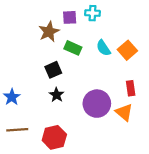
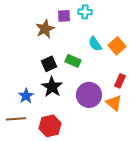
green rectangle: (73, 48) -> (73, 61), moved
red rectangle: (131, 88) -> (120, 81), turned 32
black star: (57, 95) -> (52, 87), size x1.5
blue star: (12, 97) -> (26, 96), moved

